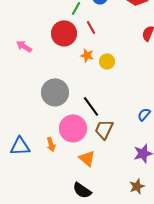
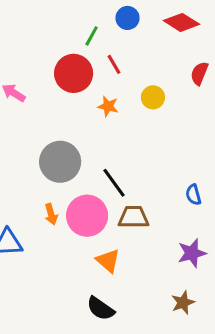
yellow circle: (107, 61) -> (153, 97), moved
blue semicircle: (144, 114) -> (193, 195), turned -56
brown trapezoid: (104, 129) -> (133, 217), turned 65
orange arrow: (51, 144) -> (51, 214), moved

